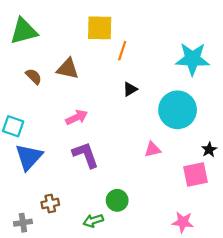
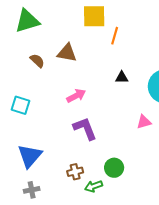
black triangle: (130, 89) -> (122, 77), moved, turned 32
blue triangle: (29, 157) -> (30, 156), moved
brown cross: (50, 204) -> (75, 172), moved

